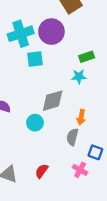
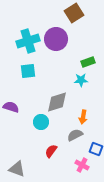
cyan square: (35, 59) -> (28, 71), moved
gray semicircle: (72, 137) -> (75, 135), turned 49
red semicircle: (42, 171) -> (51, 151), moved

